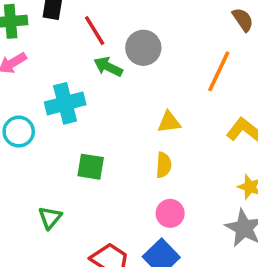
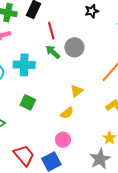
yellow triangle: (169, 122) -> (77, 91), turned -48
yellow semicircle: (164, 165) -> (67, 113), turned 32

